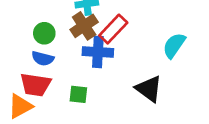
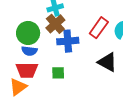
red rectangle: (113, 29) -> (99, 28), moved
green circle: (44, 33) -> (28, 33), size x1.5

